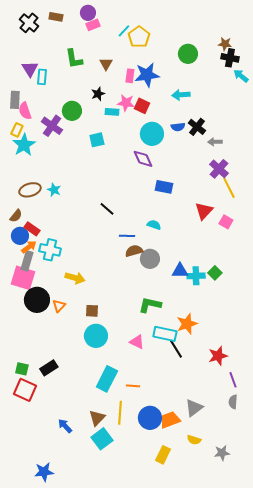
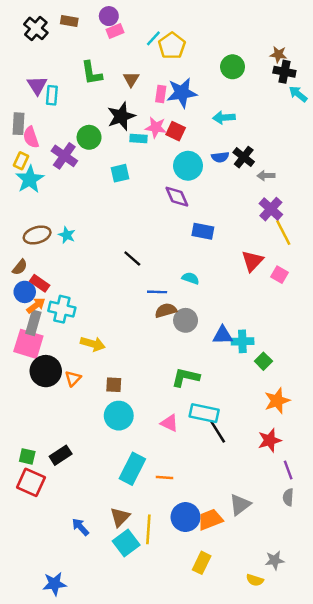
black star: (98, 94) -> (121, 116), size x1.6
green square: (215, 273) -> (263, 361), moved
orange star: (187, 324) -> (277, 401), moved
yellow line: (120, 413) -> (148, 529), moved
yellow semicircle: (194, 440) -> (255, 580), moved

